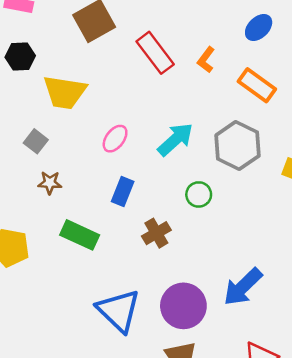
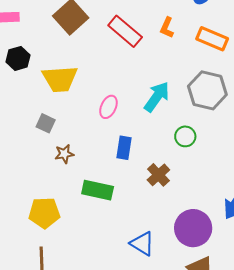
blue triangle: (119, 311) -> (142, 244), size x0.7

